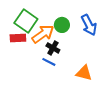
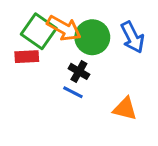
green circle: (62, 25) -> (92, 37), size x1.5
orange arrow: (43, 34) -> (64, 28), moved, turned 65

